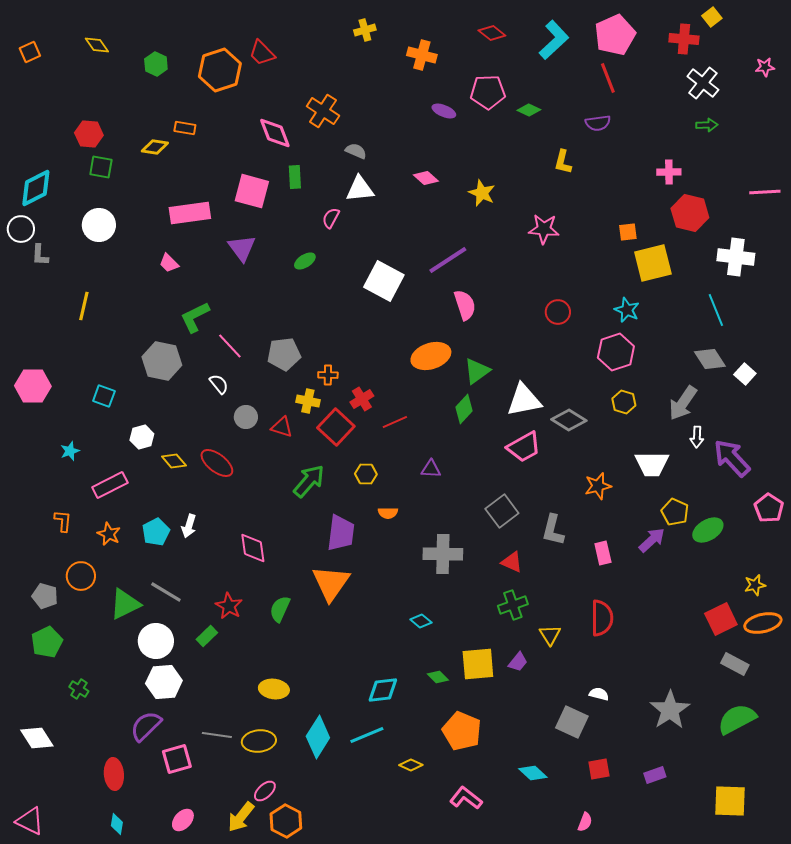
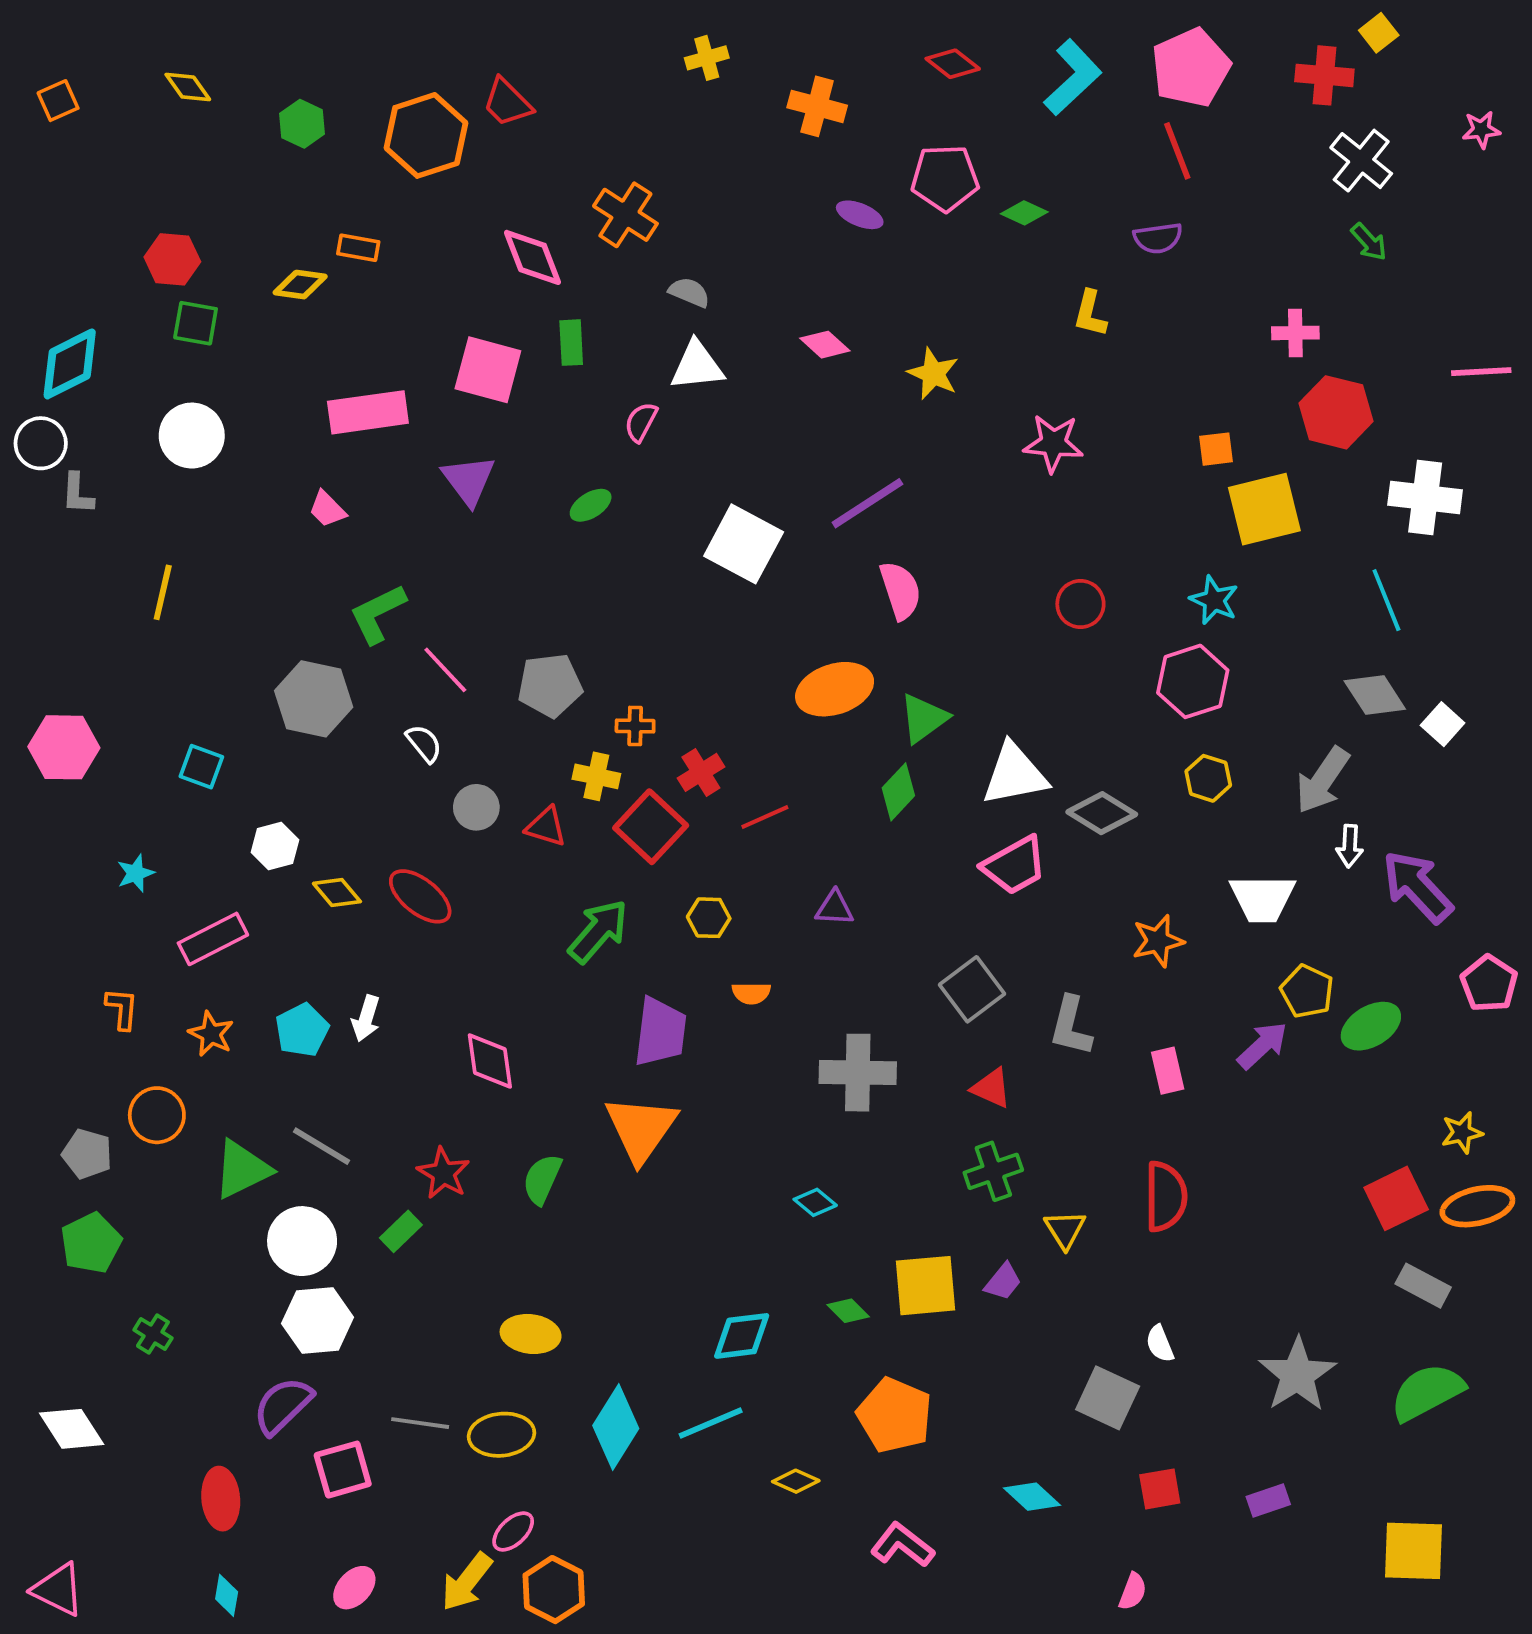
green arrow: (707, 125) -> (1369, 242), turned 50
white semicircle: (599, 694) -> (1160, 1344), turned -126

